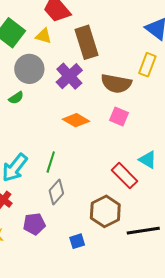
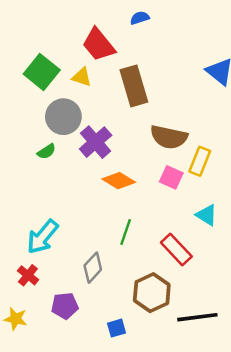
yellow rectangle: (147, 65) -> (200, 161), moved
purple cross: (69, 76) -> (96, 142), moved
cyan triangle: (148, 160) -> (207, 215), moved
green line: (51, 162) -> (126, 232), moved

